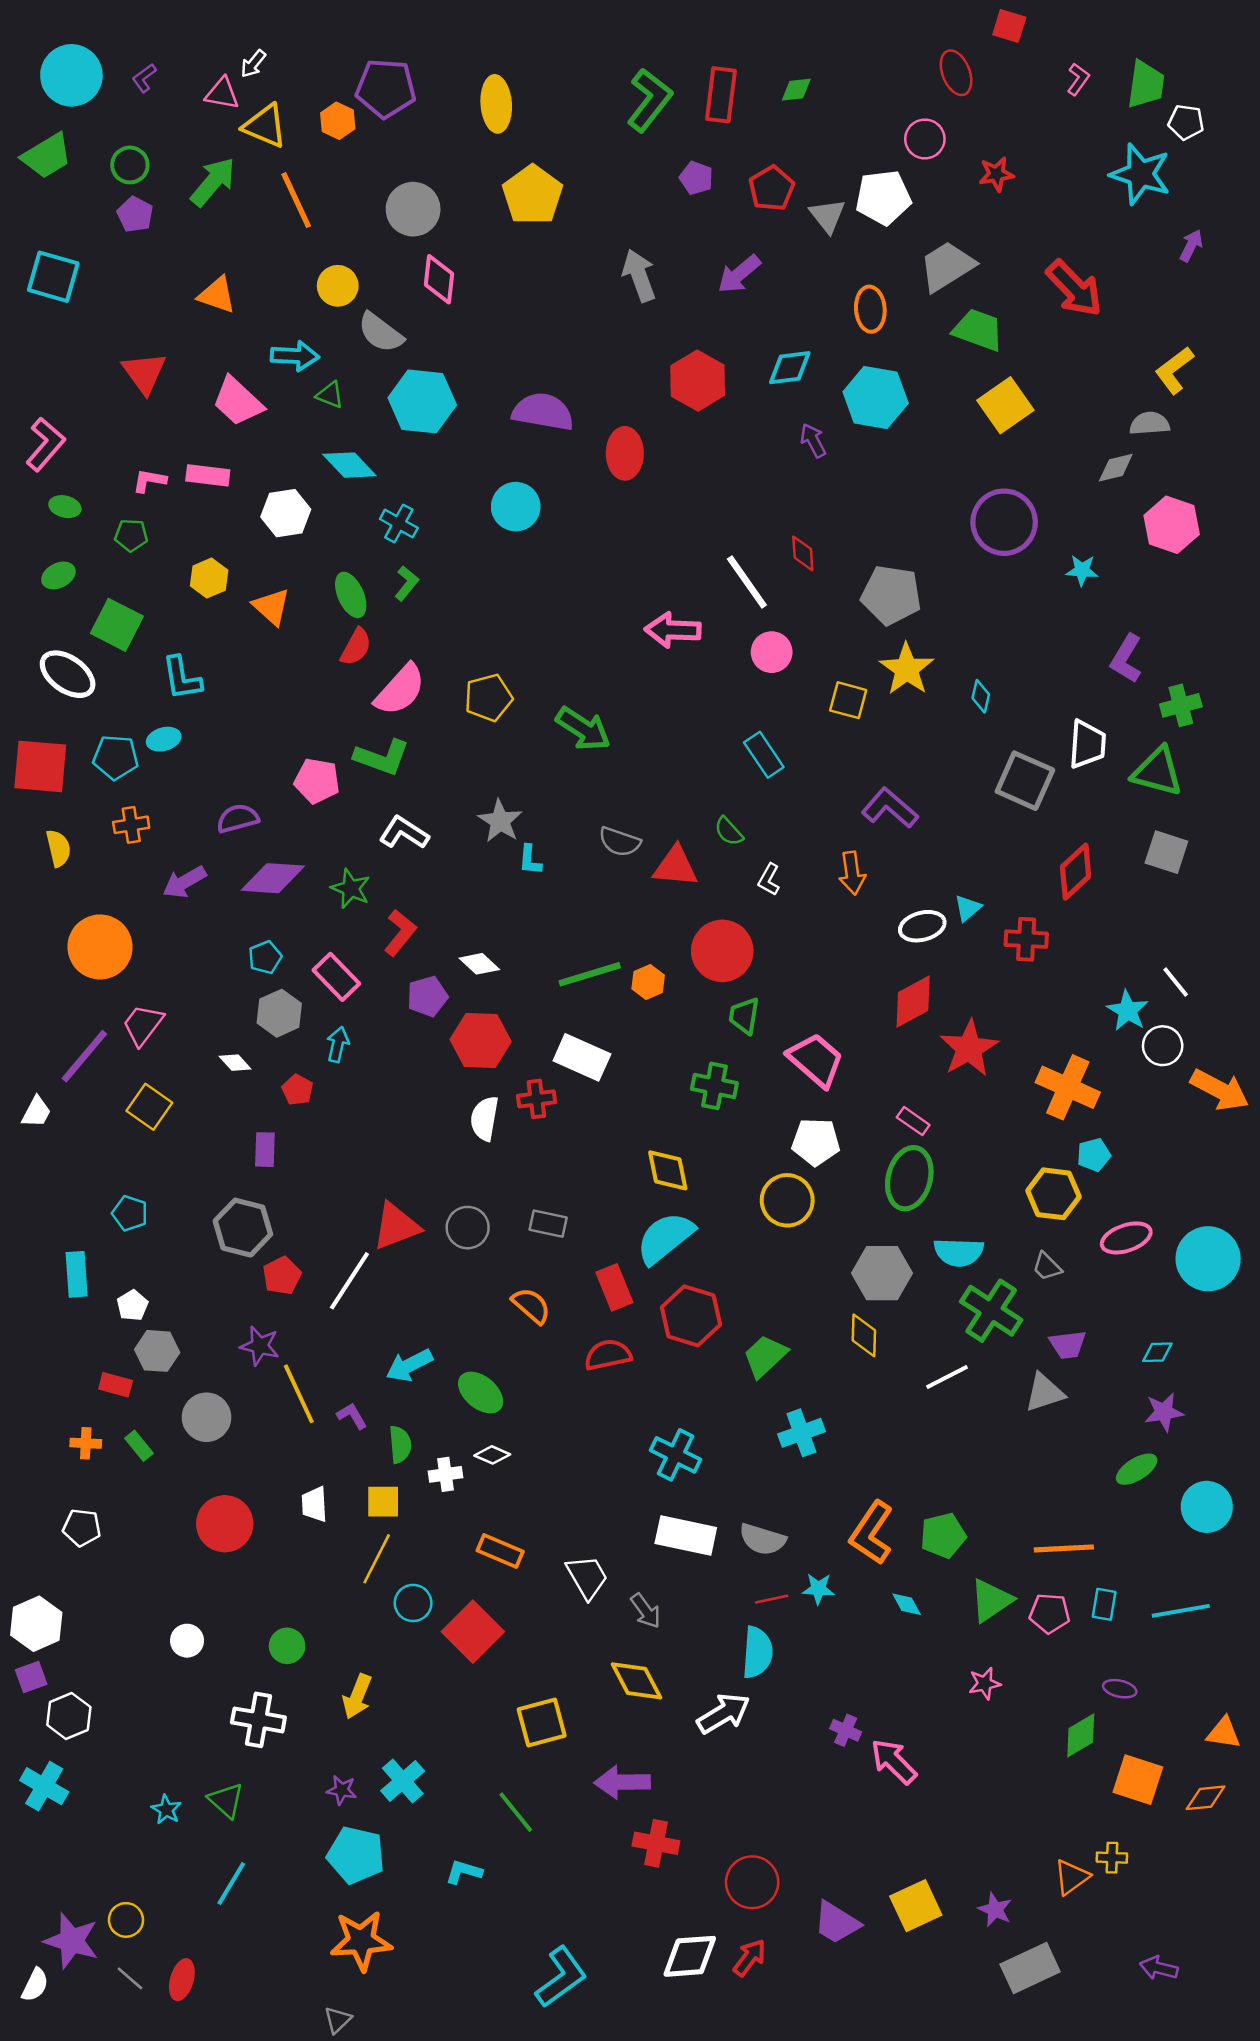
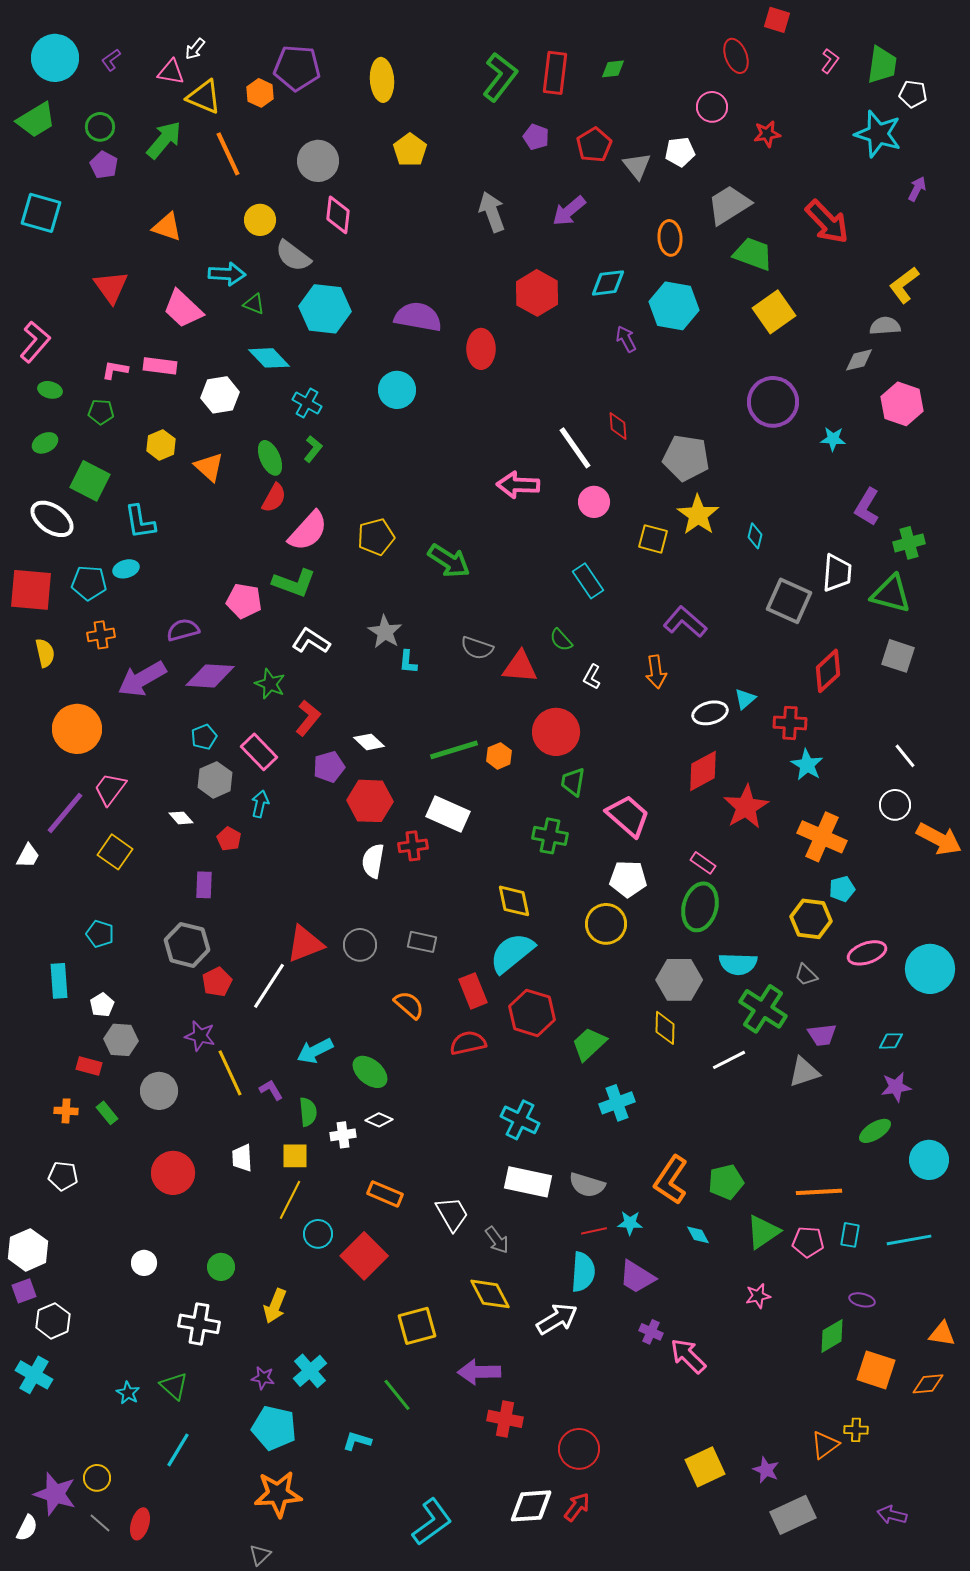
yellow pentagon: (533, 195) -> (410, 150), size x0.7
white pentagon: (883, 197) -> (680, 152), size x0.7
purple arrow: (184, 882) -> (142, 679), size x1.4
cyan star: (1128, 1011) -> (807, 765), moved
purple trapezoid: (837, 1923) -> (637, 1277), moved

